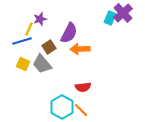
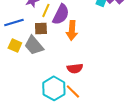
yellow line: (29, 29) -> (46, 10), moved
brown square: (49, 47) -> (41, 28), turned 32
orange arrow: (80, 49) -> (72, 30), turned -84

